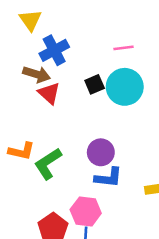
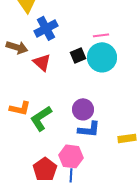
pink line: (123, 48) -> (101, 35), moved
brown arrow: (37, 74) -> (17, 47), moved

